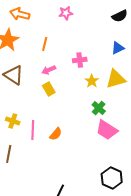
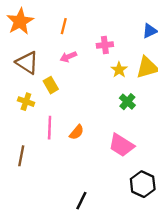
yellow rectangle: (49, 89) -> (51, 85), moved
yellow cross: (13, 121) -> (26, 102), moved
pink trapezoid: (107, 130) -> (121, 145), moved

